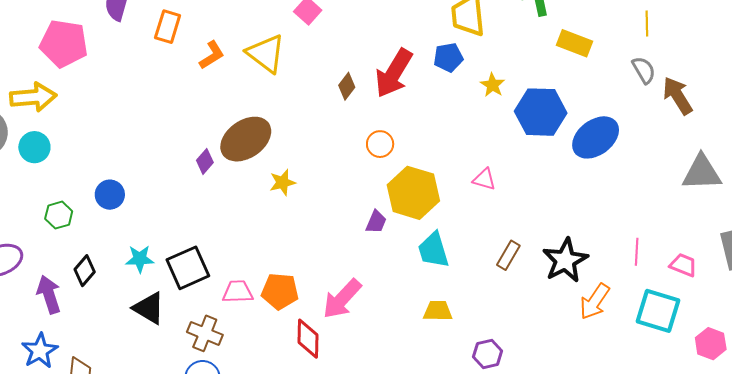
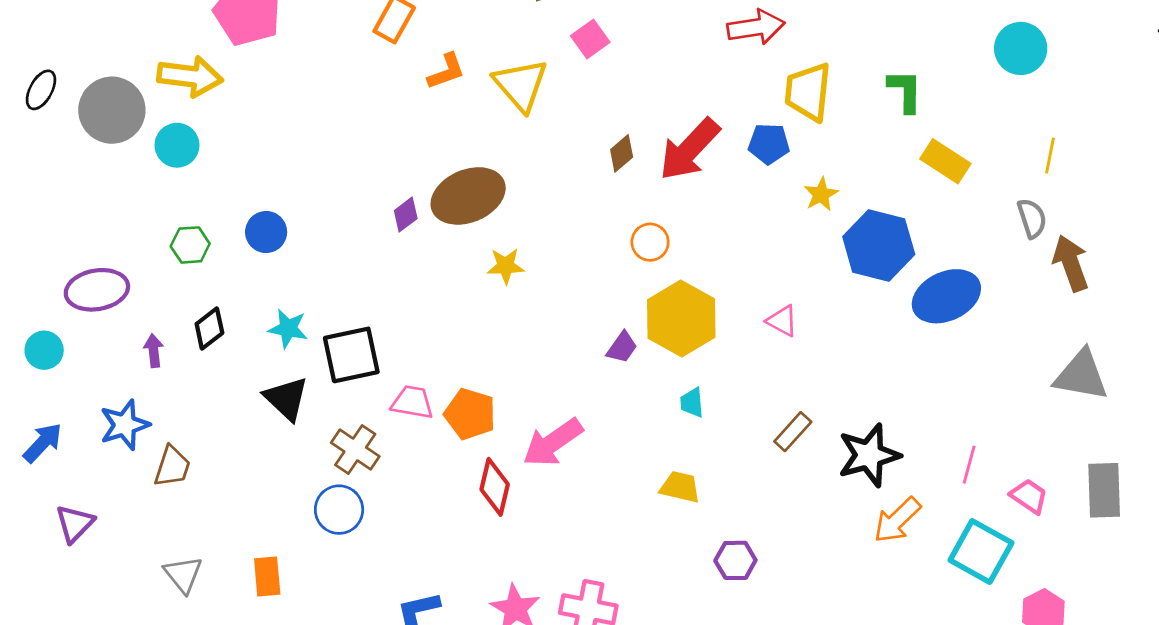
cyan trapezoid: (433, 250) -> (692, 403), size x0.6
purple arrow: (49, 294) -> (154, 351), size x0.6

